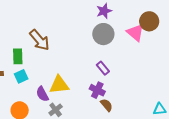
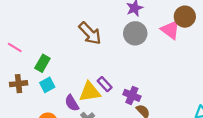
brown arrow: (39, 40) -> (90, 33), moved
green rectangle: (18, 56) -> (42, 63), turned 35
purple rectangle: (103, 68) -> (105, 84), moved

